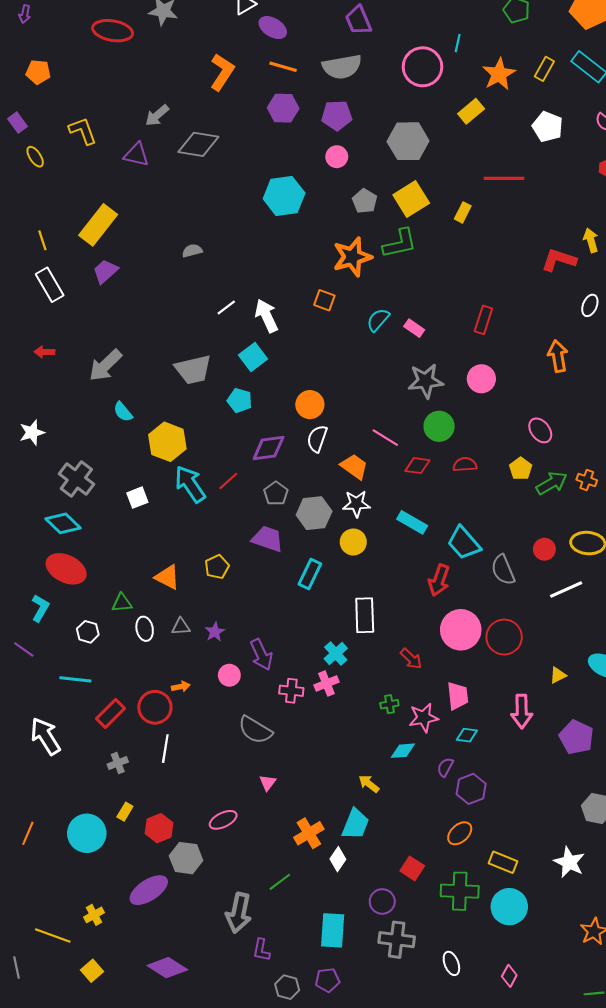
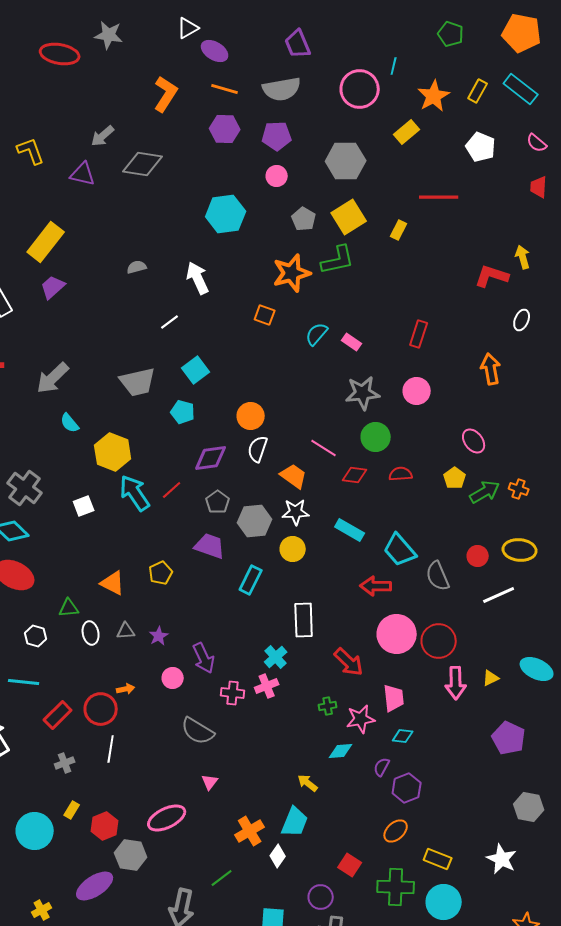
white arrow: (267, 316) -> (198, 278), moved
red arrow: (439, 580) -> (376, 586), turned 72
red arrow: (411, 659) -> (349, 662), size x1.4
pink arrow: (522, 711) -> (456, 683), moved
pink ellipse: (223, 820) -> (167, 818), size x1.4

